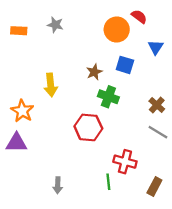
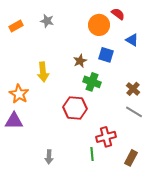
orange rectangle: (19, 31) -> (16, 26), turned -32
blue triangle: (156, 47) -> (132, 40), turned -32
red cross: (125, 162) -> (106, 137), turned -30

